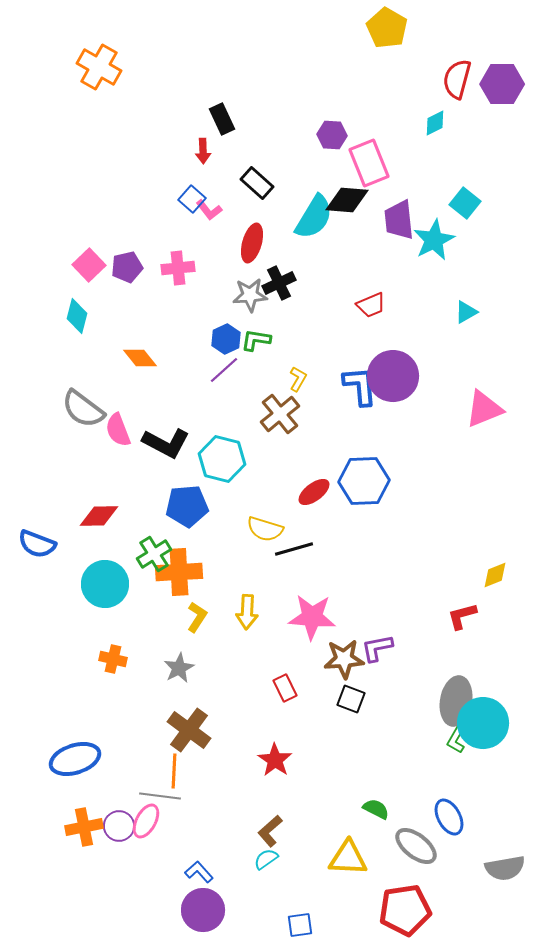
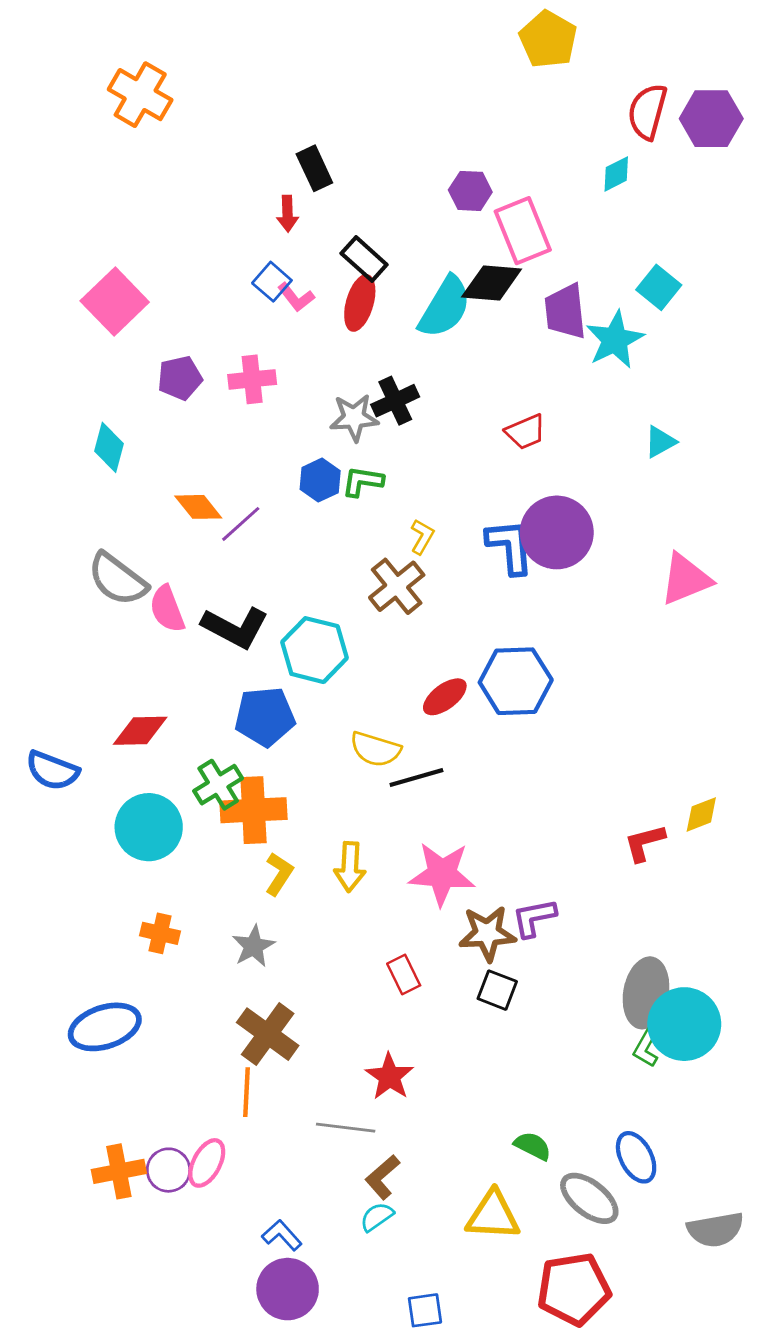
red ellipse: (252, 243) -> (360, 303), moved
pink square: (89, 265) -> (115, 301), moved, size x1.4
purple line: (224, 370) -> (241, 524), moved
red L-shape: (462, 616) -> (645, 843), moved
blue ellipse: (75, 759) -> (105, 1027), moved
gray line: (160, 796) -> (346, 1128), moved

